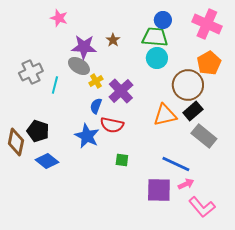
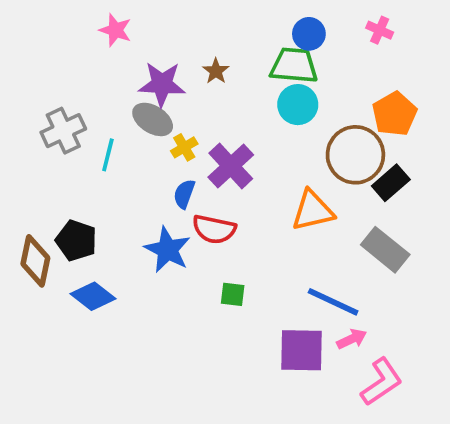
pink cross: (207, 24) -> (380, 30), moved, size x0.5
black rectangle: (193, 111) -> (391, 183), moved
pink L-shape: (202, 207) -> (381, 382), turned -84

